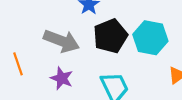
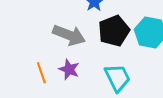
orange line: (18, 64) -> (41, 73), moved

